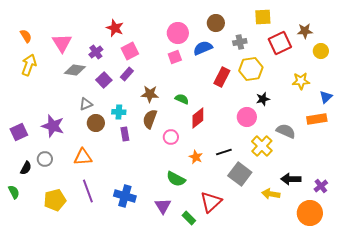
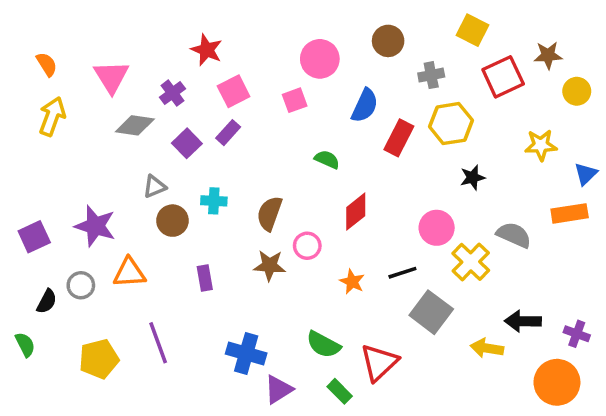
yellow square: (263, 17) -> (473, 30), turned 30
blue semicircle: (203, 48) -> (365, 106), moved, turned 138
pink square: (175, 57) -> (295, 100), moved
brown star: (150, 94) -> (270, 265), moved
green semicircle: (182, 99) -> (327, 159), moved
pink circle: (247, 117) -> (437, 228), moved
purple rectangle: (125, 134) -> (205, 278), moved
orange triangle: (83, 157) -> (129, 273), moved
green semicircle: (176, 179) -> (323, 345), moved
purple cross: (321, 186) -> (577, 334), turned -32
blue cross: (125, 196) -> (246, 354), moved
purple triangle: (163, 206) -> (278, 389), moved, turned 30

